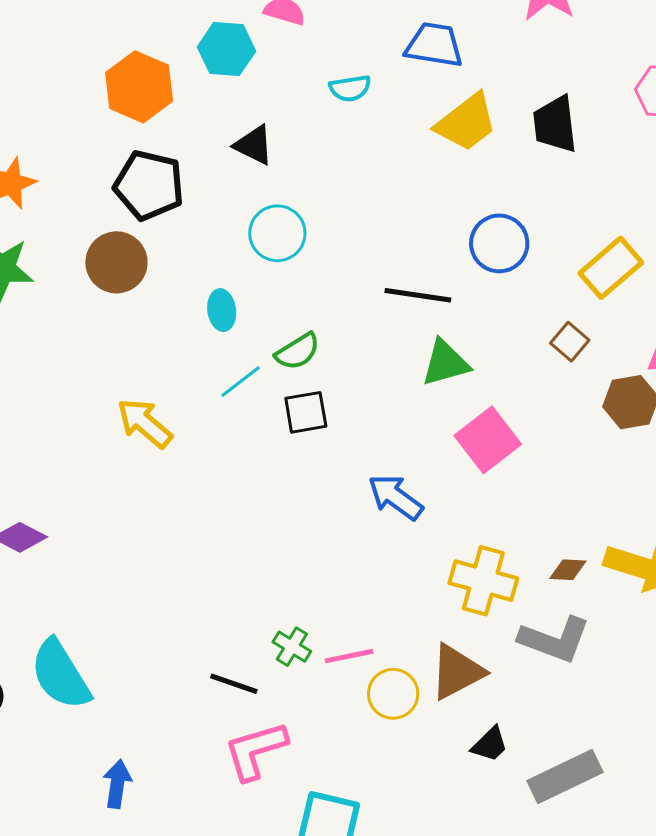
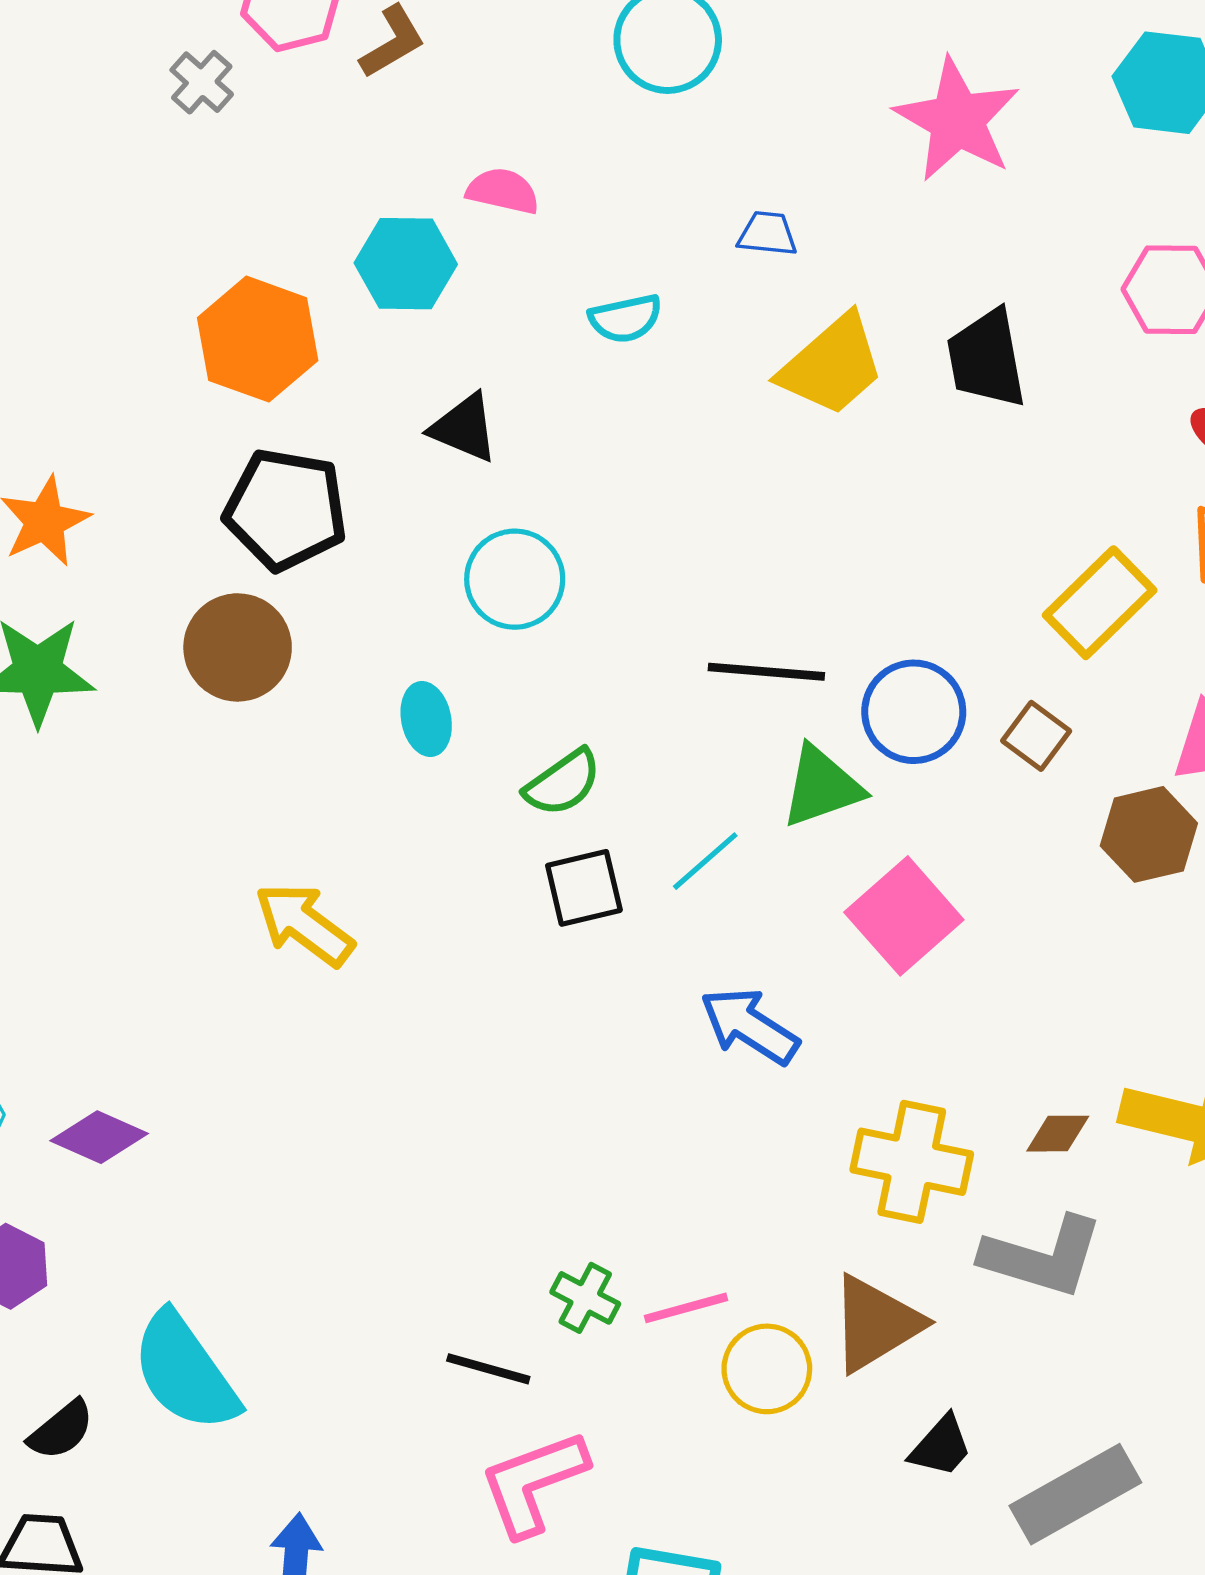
blue trapezoid: (434, 45) -> (767, 234), size x0.6
blue circle: (499, 243) -> (914, 712), moved
cyan line: (241, 382) -> (705, 861), moved

